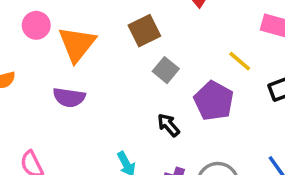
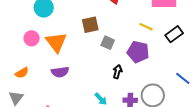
brown square: (144, 31) -> (90, 25), turned 30
black arrow: (168, 125) -> (117, 72), turned 72

